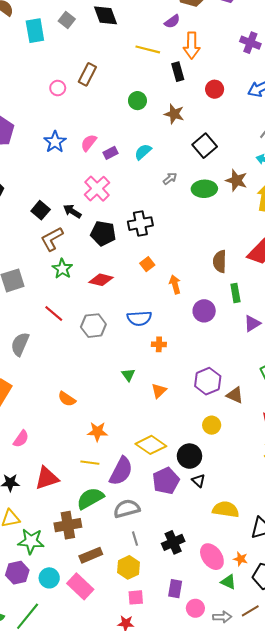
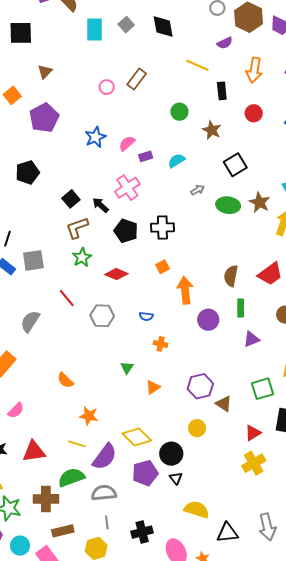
orange arrow: (192, 45) -> (254, 70), moved
orange arrow: (175, 284) -> (185, 290), size x1.5
blue semicircle: (139, 318) -> (146, 316), size x0.6

